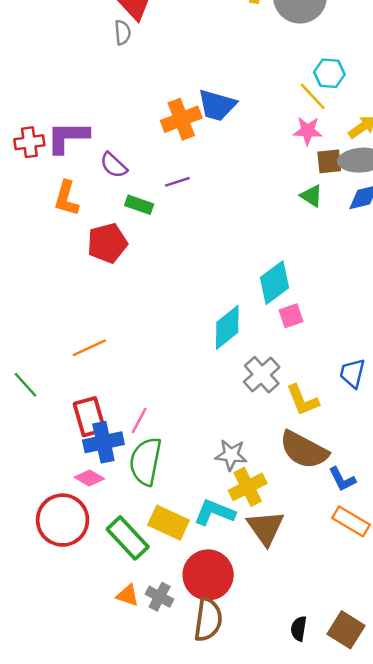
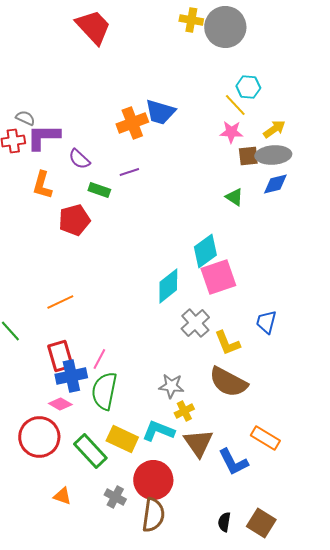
gray semicircle: (123, 32) -> (25, 118), moved, turned -60
green triangle: (311, 196) -> (234, 197), moved
pink square: (291, 316) -> (218, 277), size x1.8
blue L-shape: (342, 479) -> (233, 462), moved, size x1.4
yellow cross: (248, 487) -> (184, 411), size x0.7
orange triangle: (128, 595) -> (62, 496), moved

